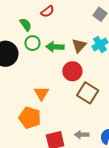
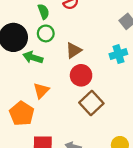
brown triangle: (79, 46) -> (74, 50), moved
green arrow: (55, 47) -> (33, 57), moved

